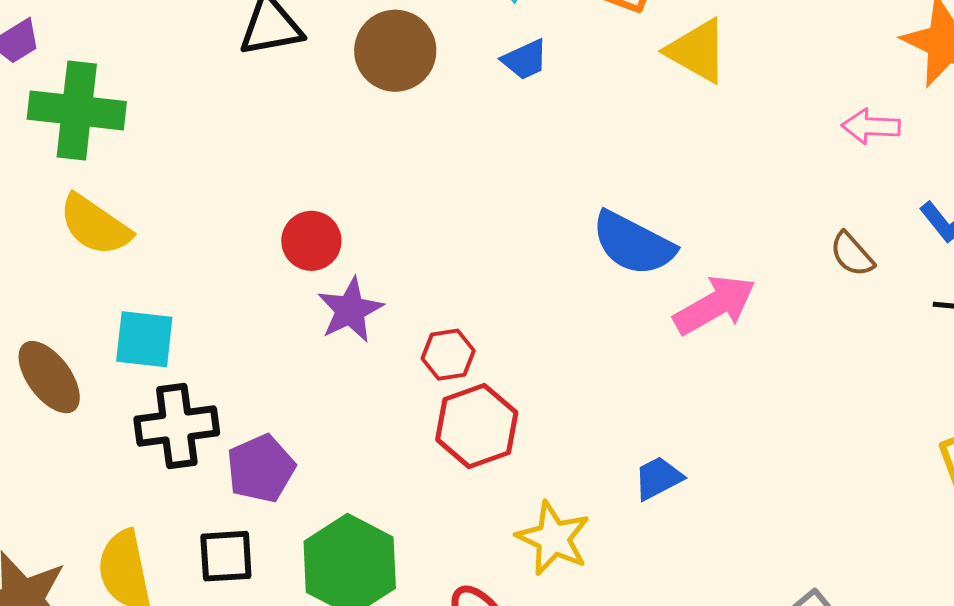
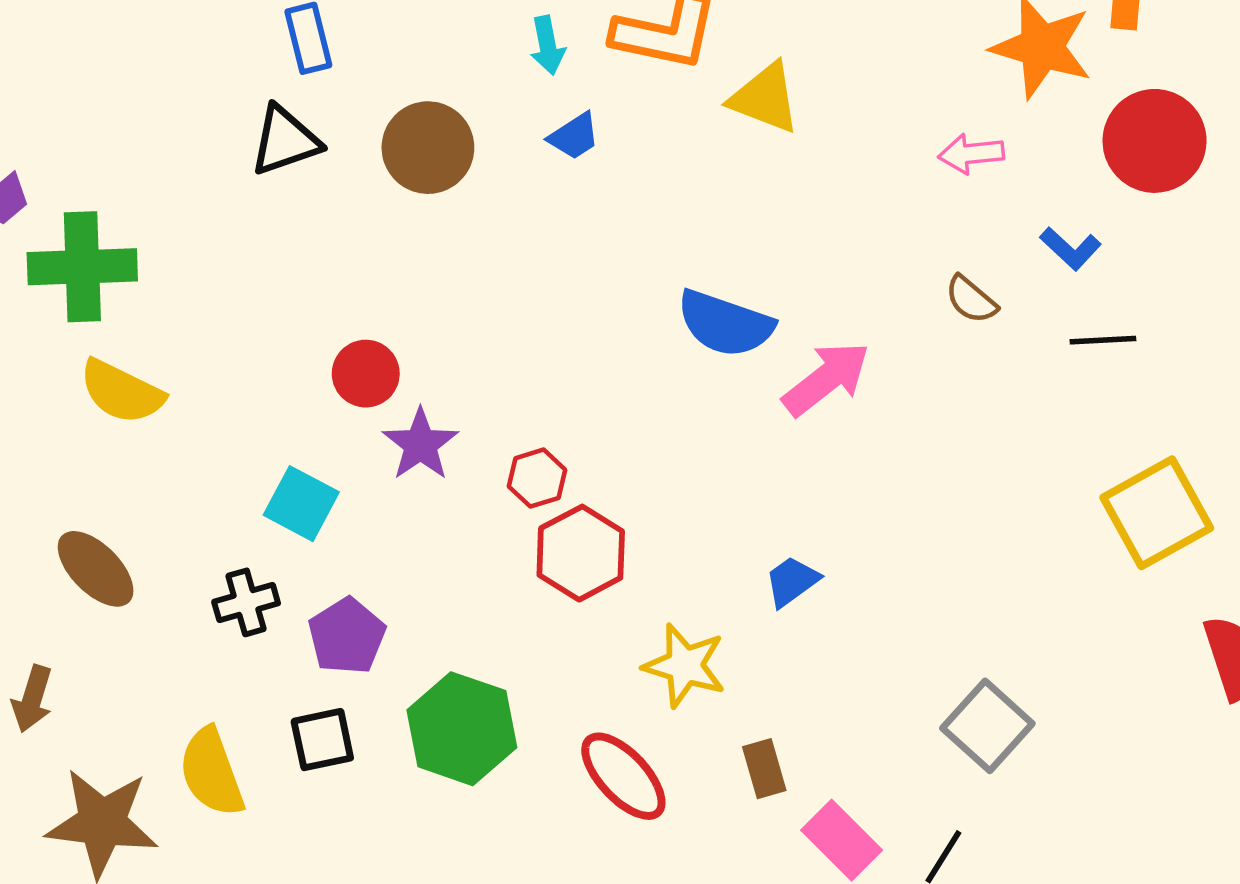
cyan square: (144, 339) -> (301, 504), moved, turned 30
black cross: (177, 426) -> (246, 602), size x0.7

